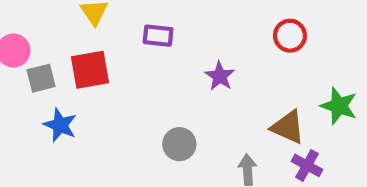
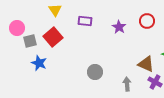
red square: (90, 70) -> (53, 37), turned -30
purple star: (220, 76) -> (119, 27), moved

